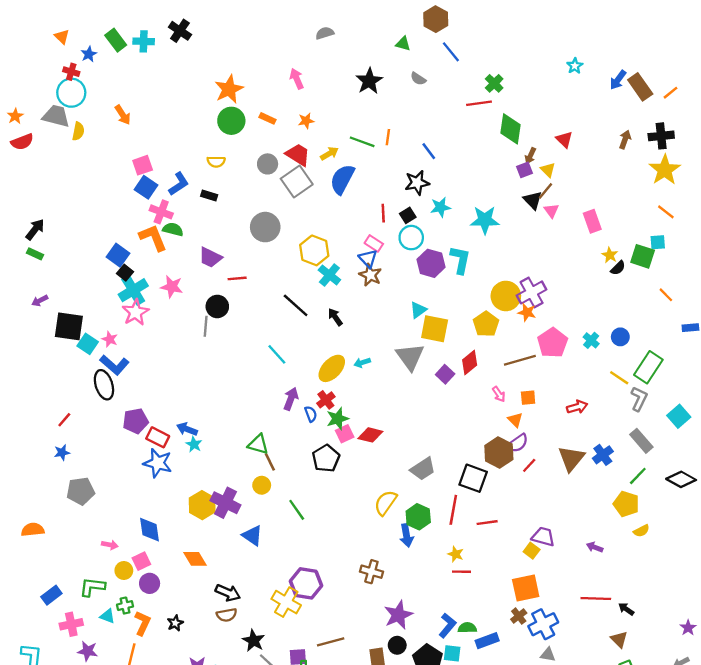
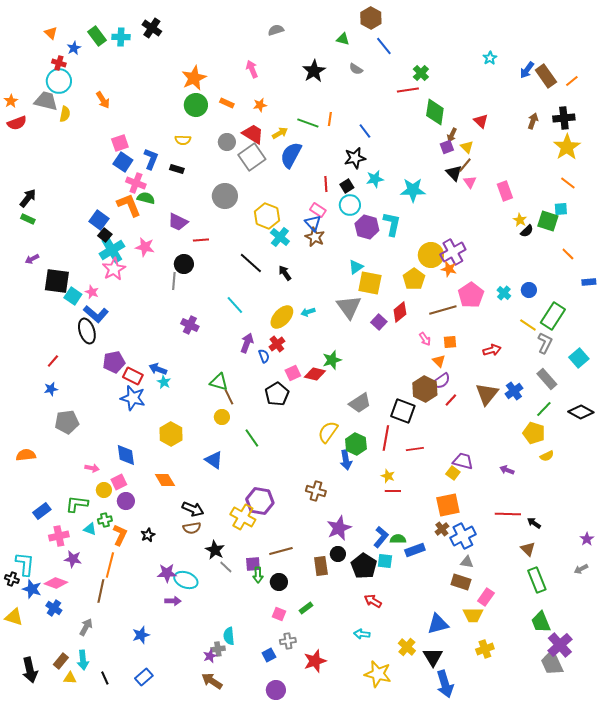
blue L-shape: (179, 184) -> (151, 159), turned -35
green star: (338, 419) -> (332, 360), moved
purple cross: (225, 503) -> (190, 325), moved, size x0.7

